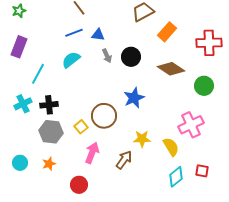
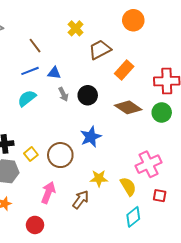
green circle: (204, 86) -> (162, 112), moved
yellow square: (81, 127) -> (31, 154), moved
red square: (202, 171) -> (160, 196), moved

